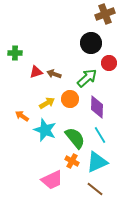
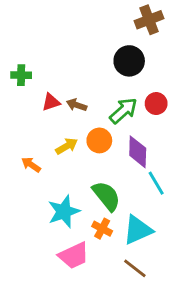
red circle: (109, 63) -> (156, 104), moved
cyan star: (45, 130) -> (64, 212), moved, turned 30
cyan line: (100, 135) -> (156, 183), moved

